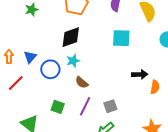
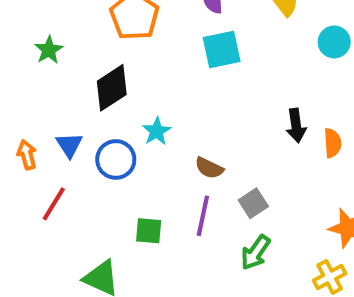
black diamond: (71, 37) -> (112, 88), moved
cyan square: (121, 38) -> (222, 50), moved
black arrow: (140, 74) -> (296, 125), turned 98
brown semicircle: (82, 82) -> (209, 168), moved

